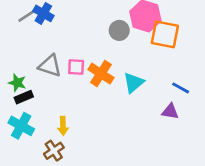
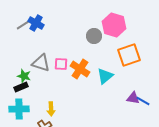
orange square: (165, 34) -> (129, 55), moved, turned -30
green star: (17, 83) -> (24, 76), moved
blue line: (181, 88) -> (143, 101), moved
cyan cross: (21, 126) -> (19, 109), turned -30

